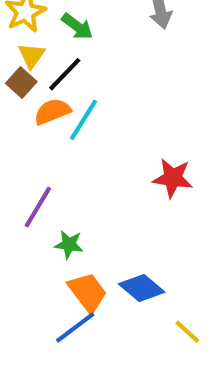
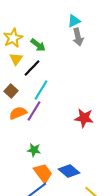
brown square: (21, 83) -> (11, 91), moved
orange semicircle: (52, 112) -> (18, 113), moved
purple line: (38, 207) -> (34, 111), moved

